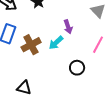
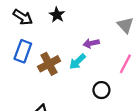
purple arrow: (68, 27) -> (91, 43), turned 96

